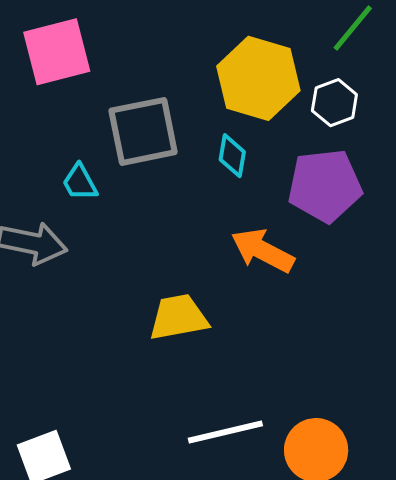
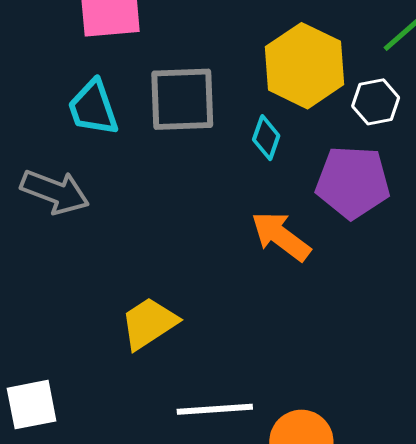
cyan trapezoid: (80, 182) -> (93, 108), moved, size x1.5
yellow trapezoid: (178, 317) -> (149, 323), moved, turned -32

